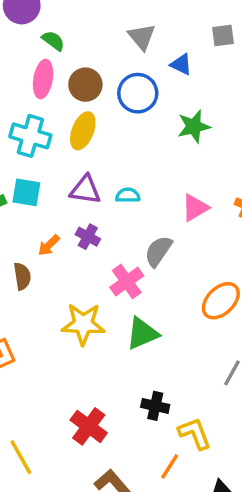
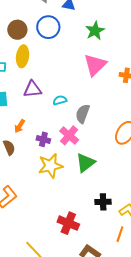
green star: (194, 126) -> (95, 31), moved
cyan semicircle: (128, 195) -> (60, 100), moved
pink triangle: (195, 208) -> (95, 65), moved, size x1.4
purple cross: (88, 237) -> (43, 139), moved

